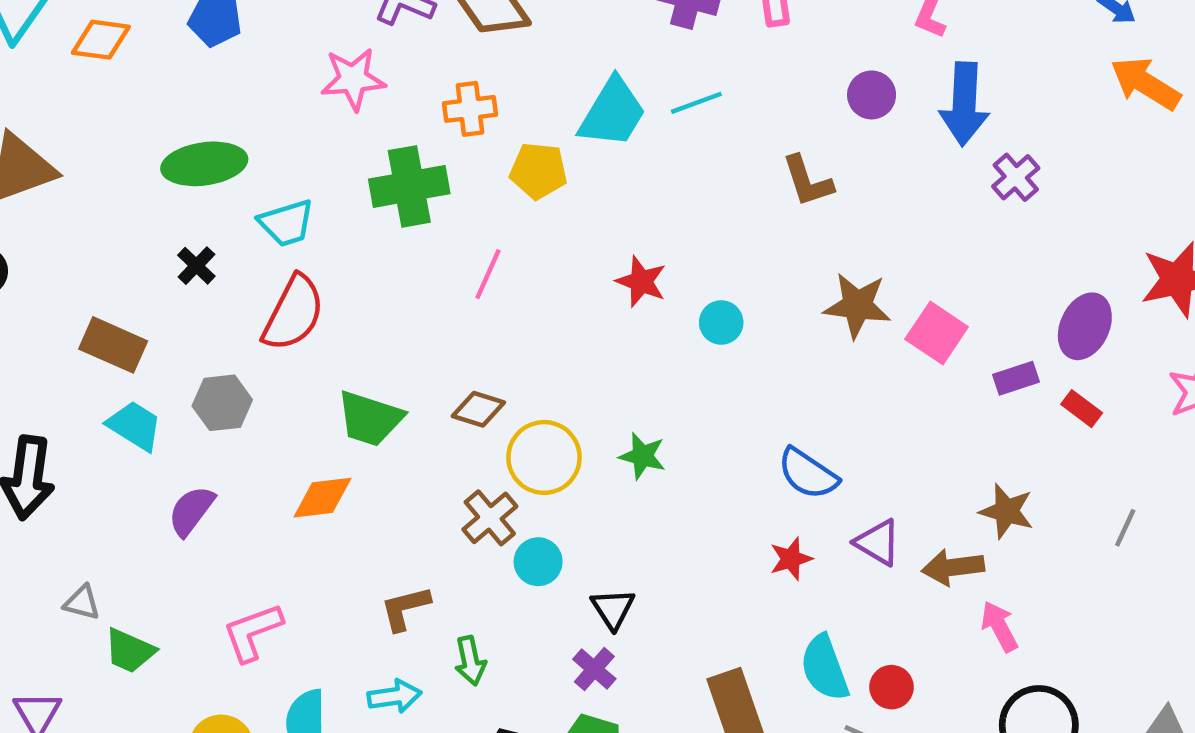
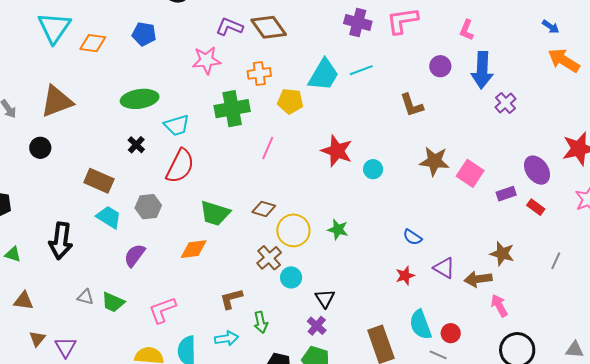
red star: (641, 282) -> (337, 151), size x1.4
purple ellipse: (1085, 326) -> (537, 170), turned -60
blue semicircle: (808, 474) -> (412, 237), size x0.7
green trapezoid: (130, 651) -> (113, 302), moved

